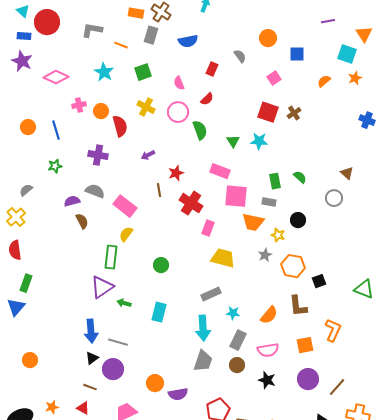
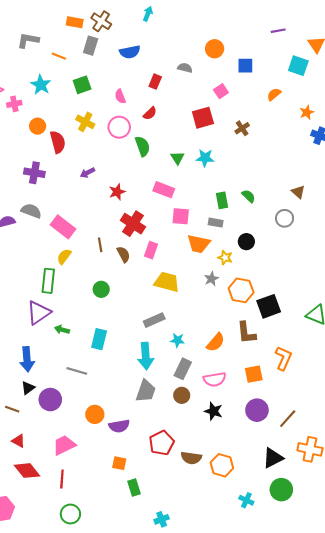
gray semicircle: (240, 56) -> (185, 68), turned -40
orange star: (355, 78) -> (307, 112), moved
pink cross: (79, 105) -> (14, 104), moved
red square: (268, 112) -> (203, 118), moved, turned -35
brown line: (159, 190) -> (100, 245), moved
pink square: (236, 196) -> (181, 216), size x0.7
brown semicircle: (82, 221) -> (123, 254), moved
black square: (319, 281) -> (269, 306), size x1.6
gray line: (118, 342) -> (77, 371), moved
brown line: (90, 387) -> (12, 409), moved

